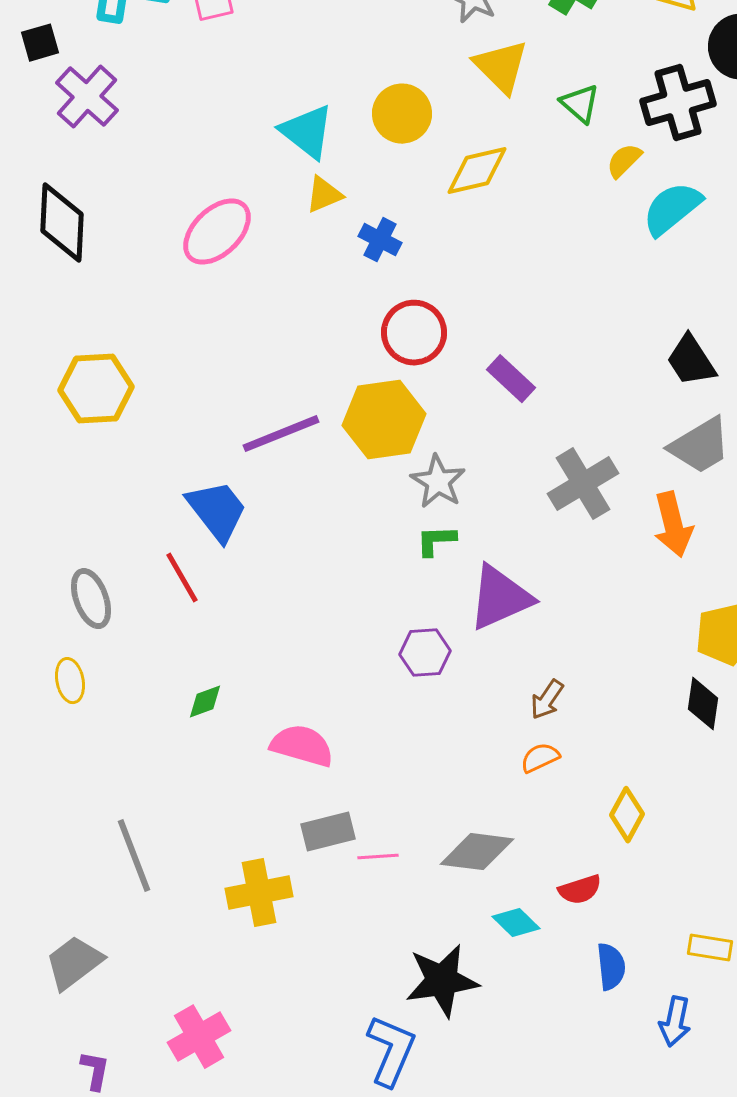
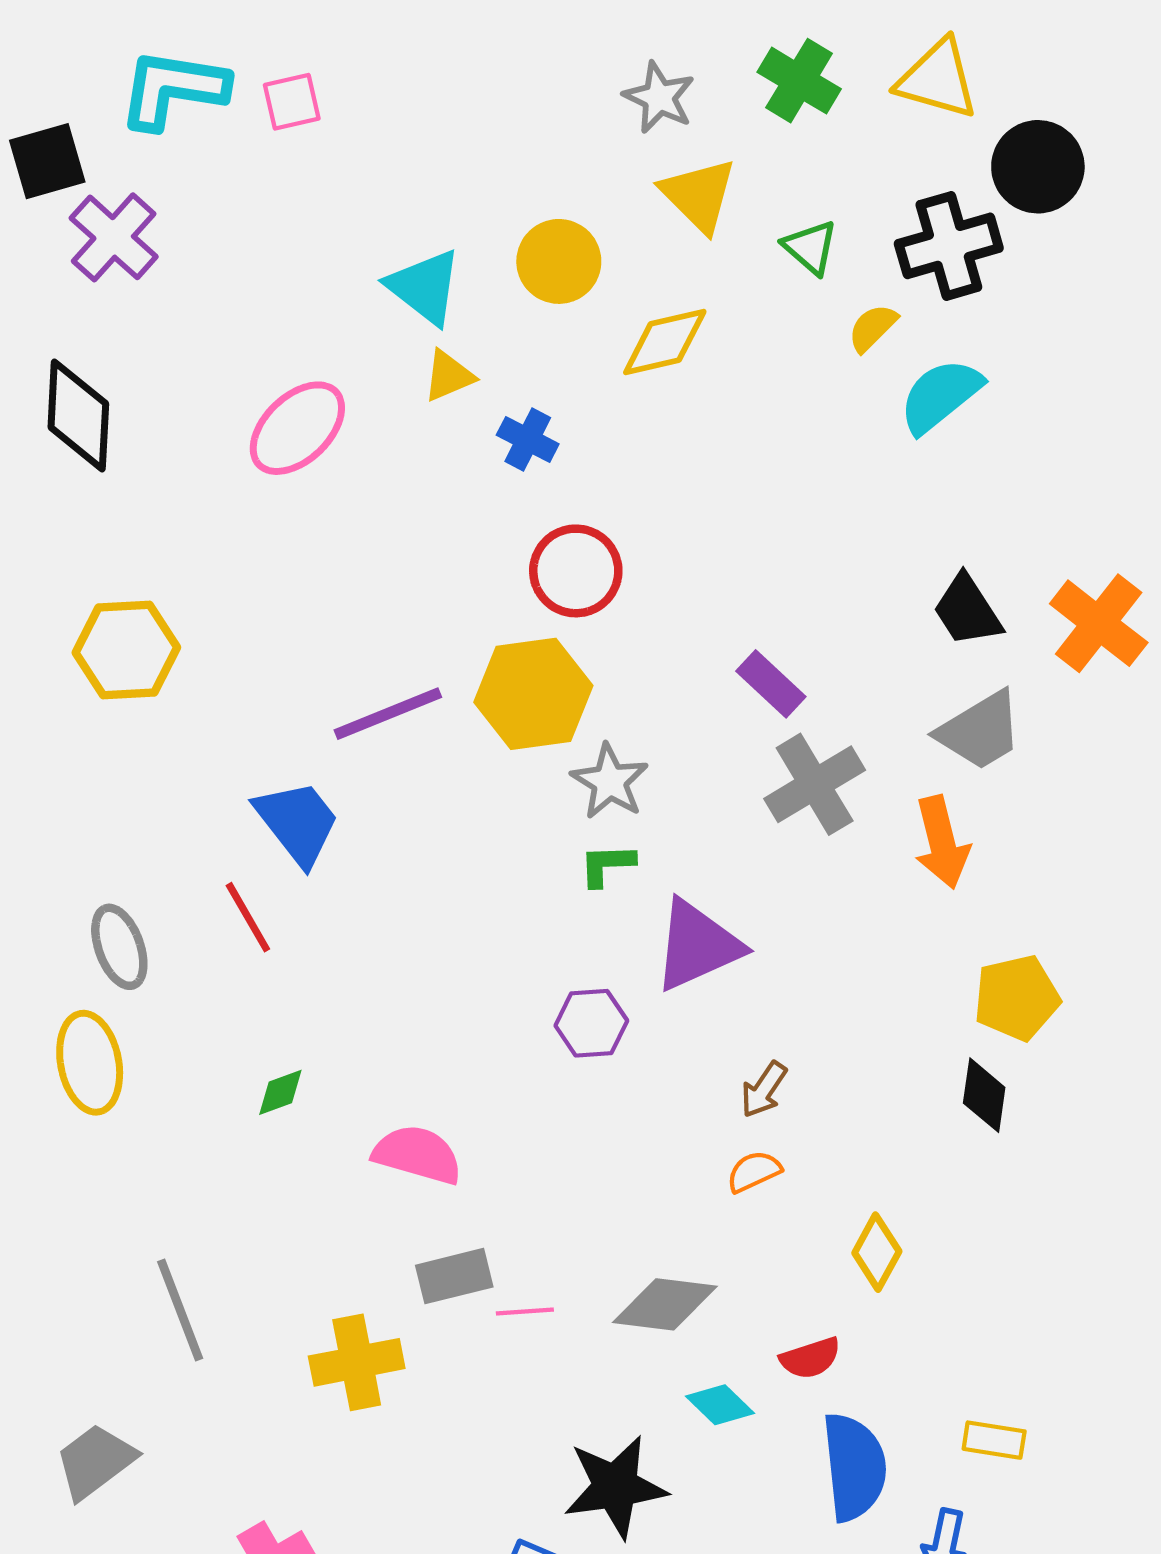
black square: (40, 43) -> (47, 161), size x1.4
purple rectangle: (511, 379) -> (771, 684), moved
yellow ellipse: (70, 681) -> (90, 1063), size x1.6
blue semicircle: (611, 967) -> (854, 1467), size x1.6

